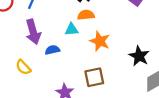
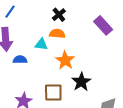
black star: (139, 56) -> (81, 82), moved

